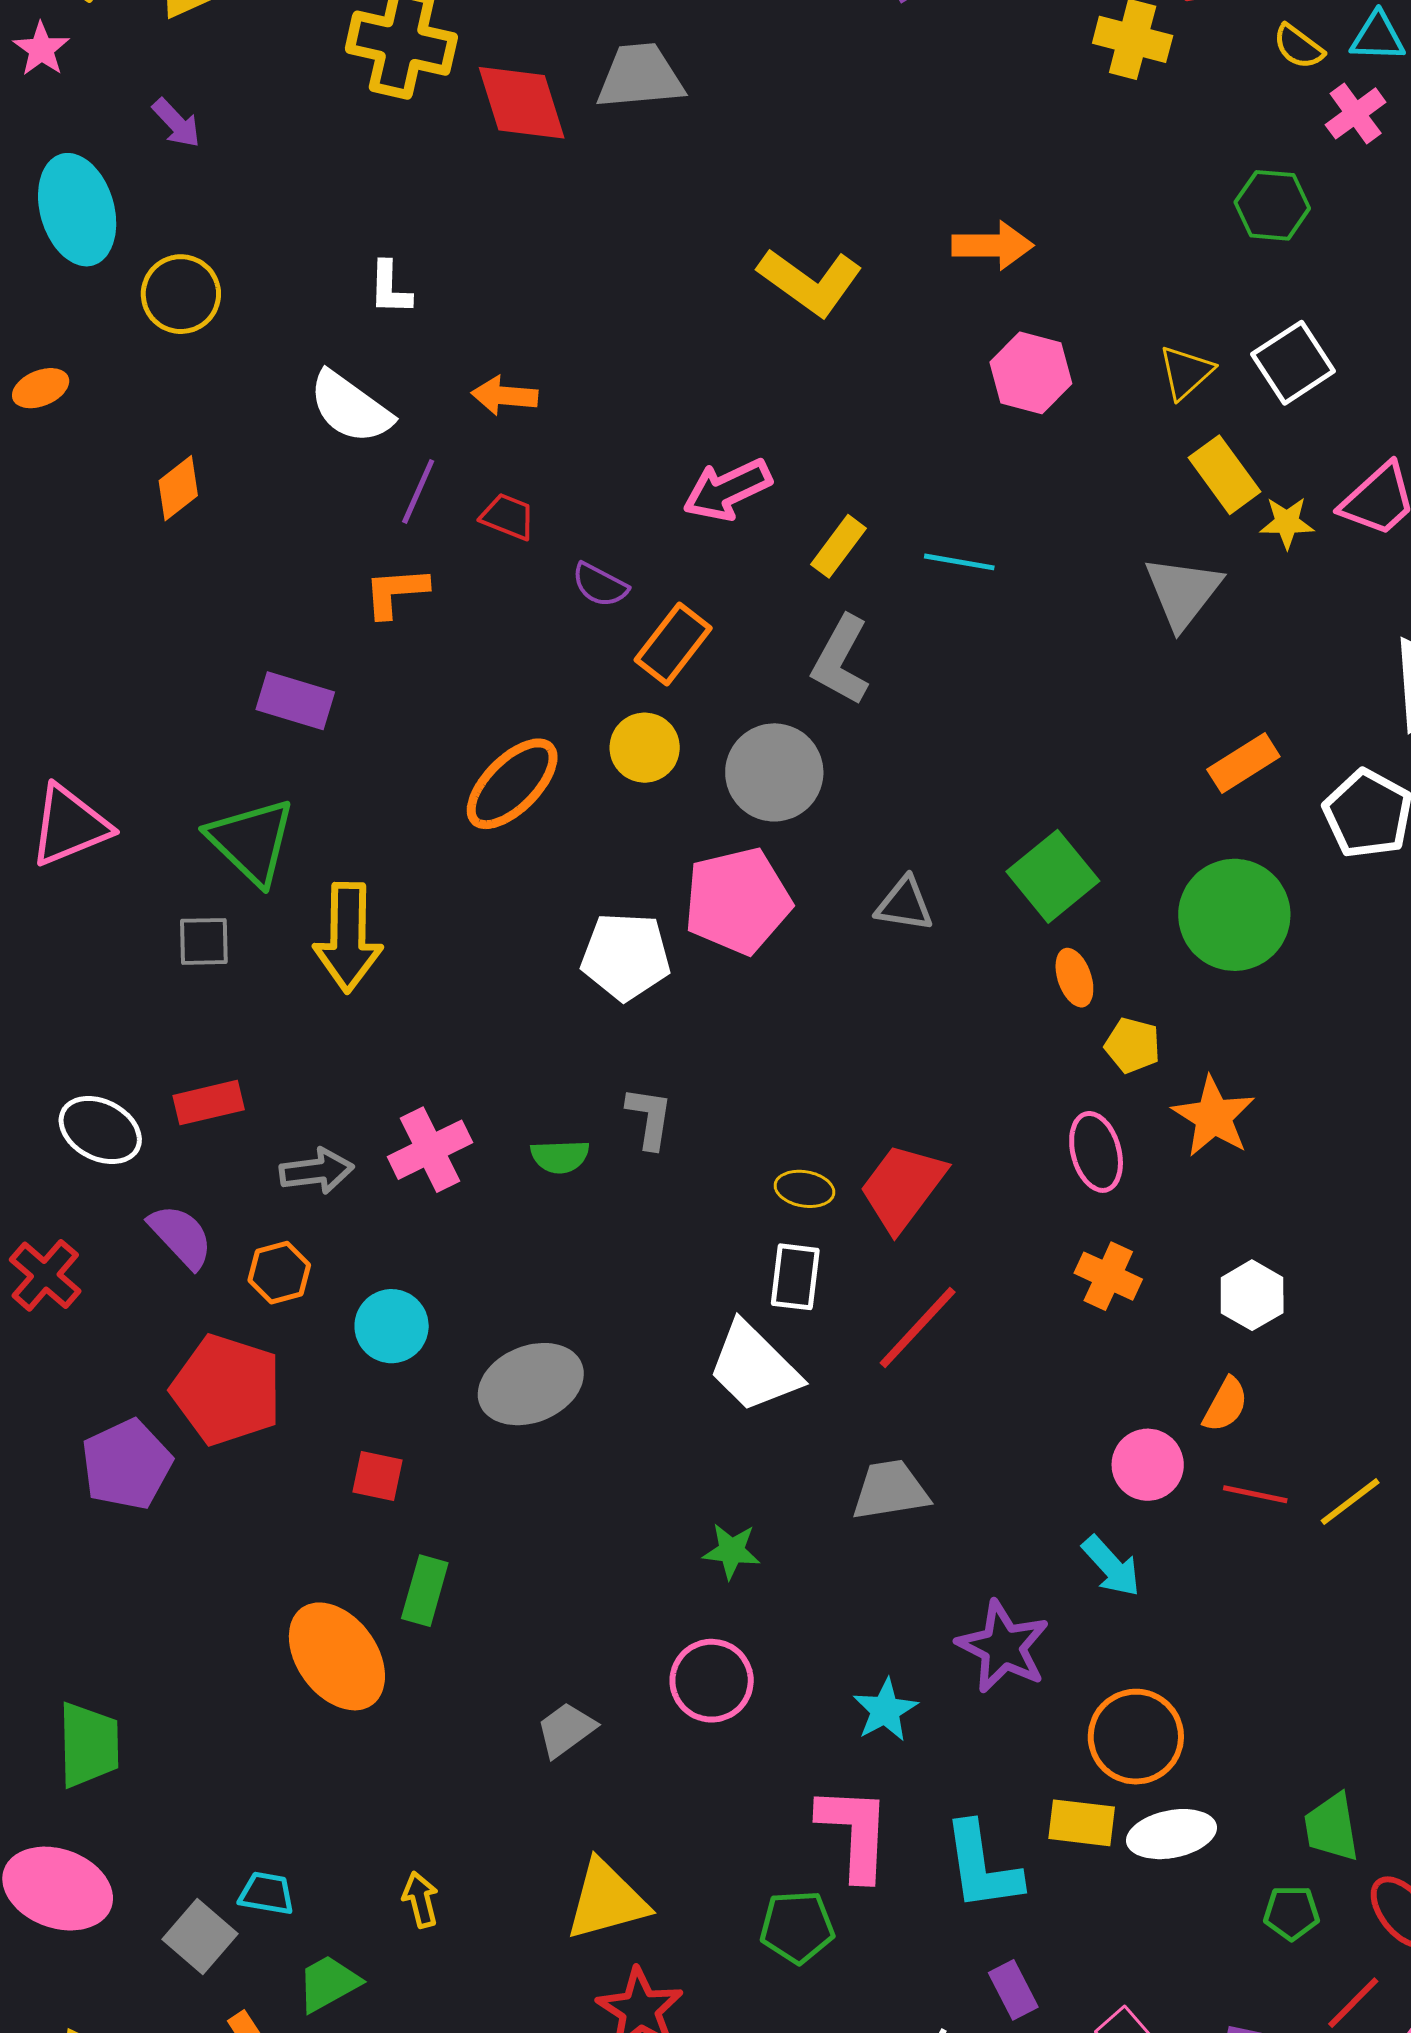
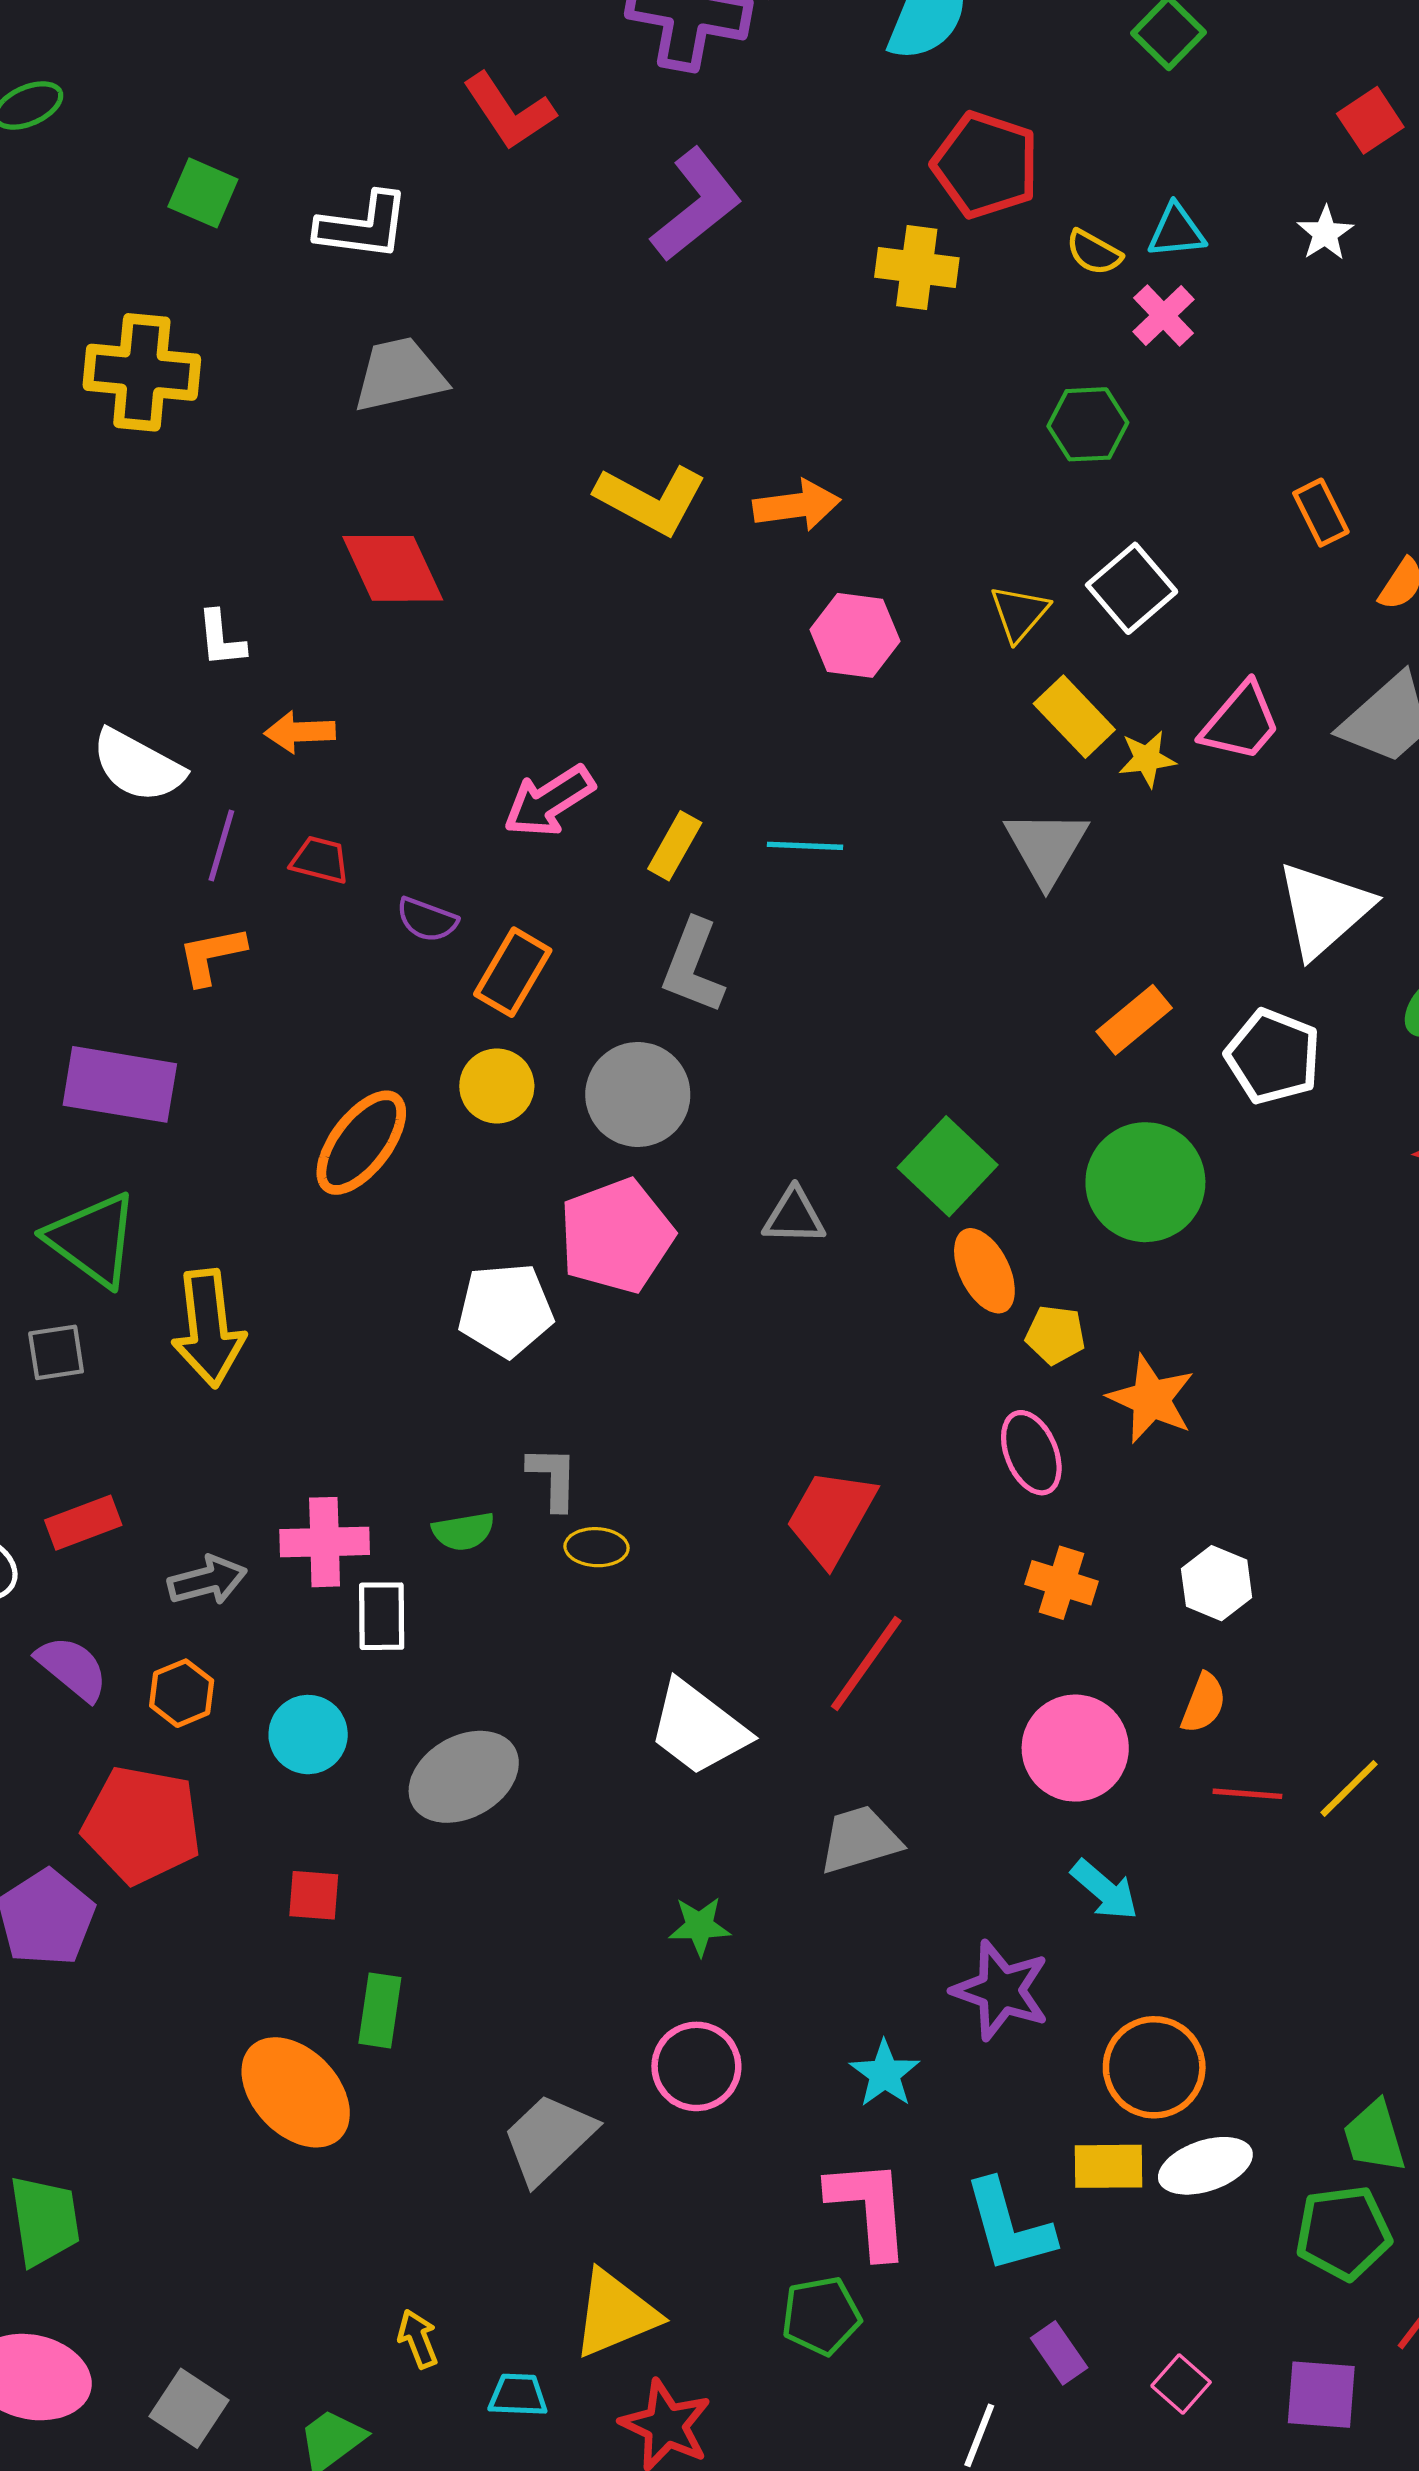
red diamond: (522, 103) -> (393, 568), moved
yellow L-shape: (810, 282) -> (651, 500), moved
white L-shape: (390, 288) -> (221, 639), moved
purple rectangle: (295, 701) -> (120, 1084), size x1.4
orange ellipse: (1074, 978) -> (984, 1271), size x1.4
pink cross: (430, 1150) -> (325, 1542), turned 32
yellow ellipse: (804, 1189) -> (597, 1547), moved
white rectangle: (795, 1277) -> (382, 1616), moved
pink circle: (1148, 1465) -> (1075, 1748), moved, size x1.4
gray trapezoid: (566, 1730) -> (549, 2138), size x1.5
cyan trapezoid: (267, 1893) -> (518, 2395), moved
green pentagon: (1291, 1913) -> (1343, 2233), size x1.6

